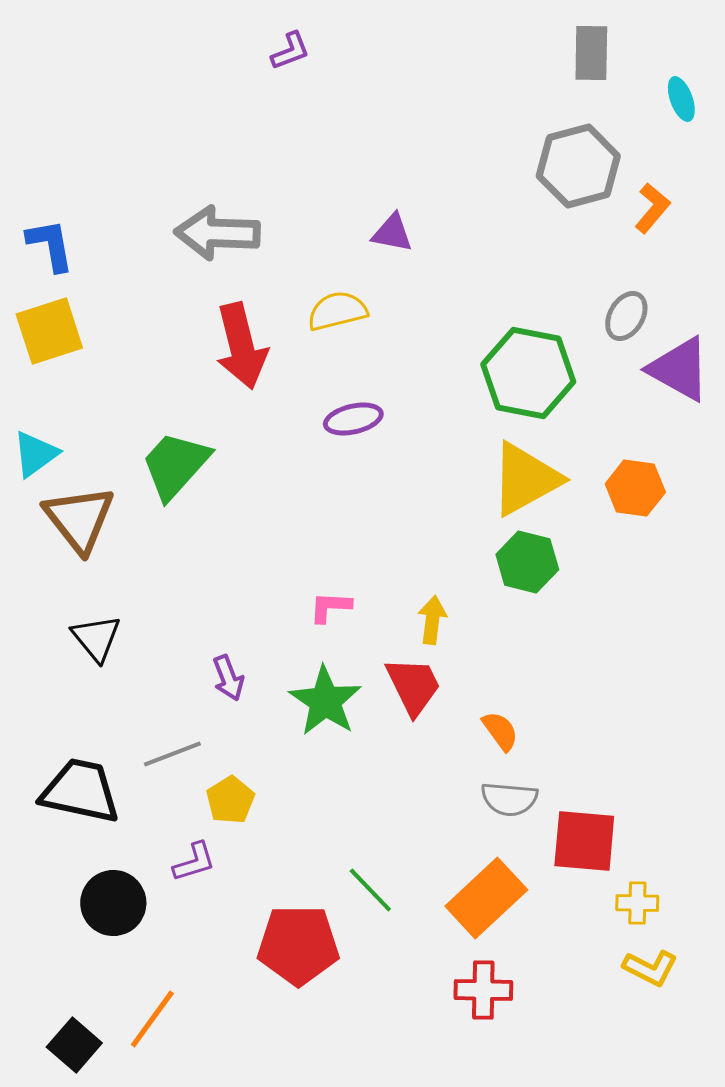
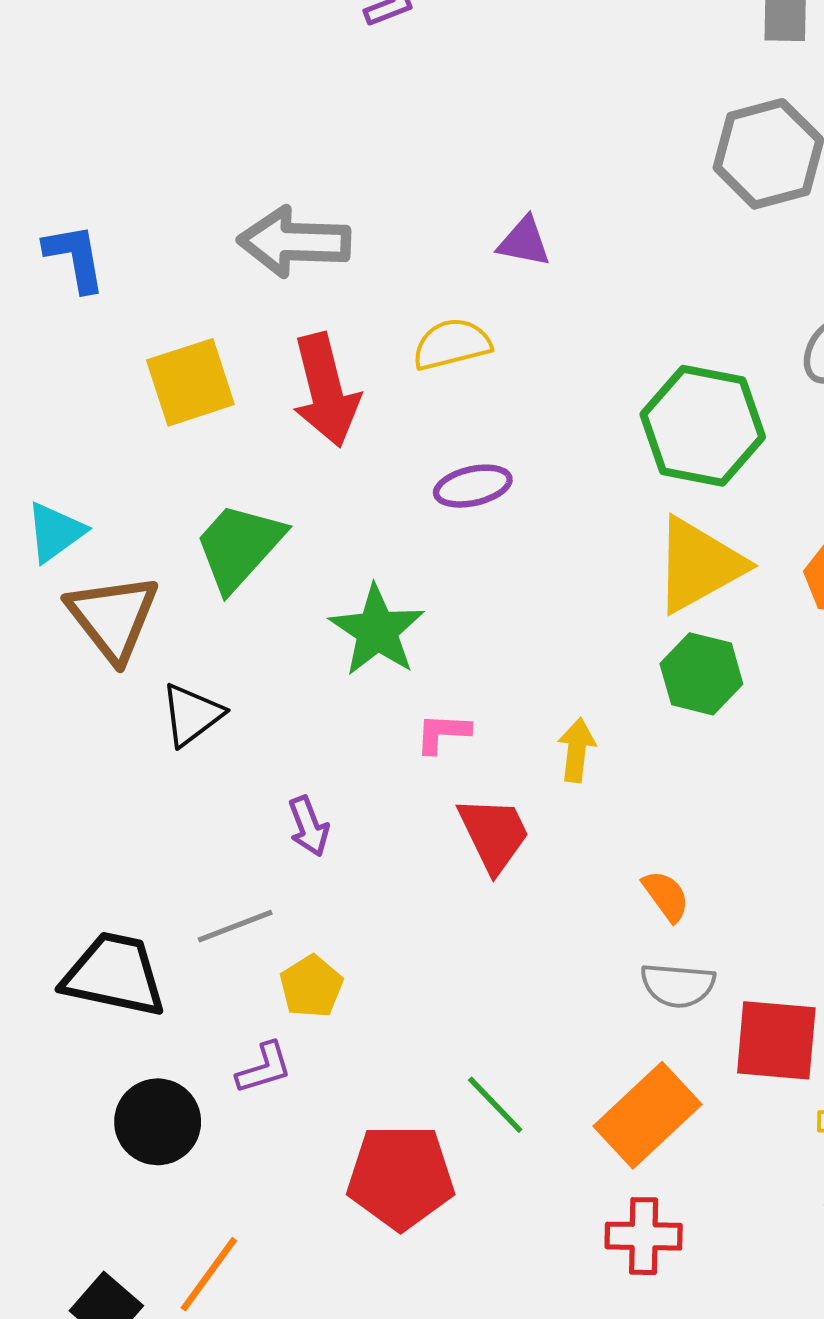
yellow square: (49, 331) -> (190, 382), moved
black triangle: (96, 638) -> (192, 715), moved, turned 32
red trapezoid: (413, 686) -> (494, 834), moved
green star: (325, 701) -> (377, 631), moved

